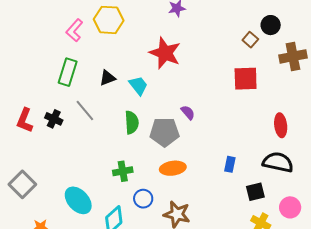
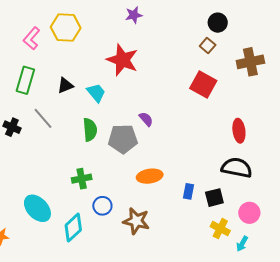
black circle: (271, 25) -> (218, 23), moved
red square: (246, 79) -> (203, 84), turned 32
blue rectangle: (230, 164) -> (189, 191), moved
orange ellipse: (173, 168) -> (150, 176), moved

